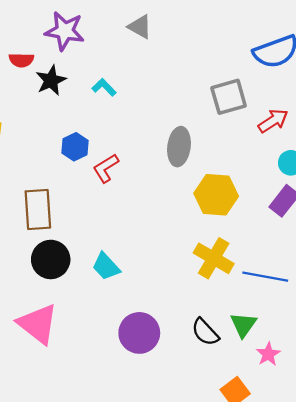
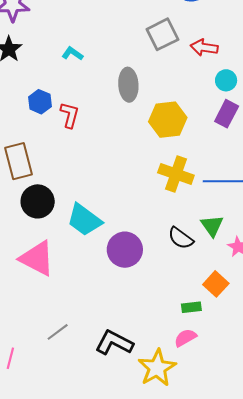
cyan L-shape: (104, 87) -> (72, 54), moved
red arrow: (273, 121) -> (204, 48), turned -128
red L-shape: (106, 168) -> (70, 115), turned 148
cyan trapezoid: (106, 266) -> (84, 220), moved, size x1.4

